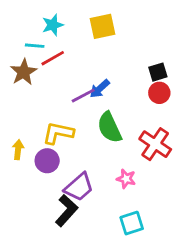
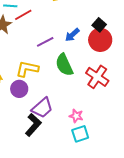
black square: (158, 72) -> (99, 25), turned -32
blue arrow: (100, 89) -> (72, 35), moved
red circle: (159, 93) -> (100, 40), size x1.5
pink star: (126, 179) -> (76, 116), moved

